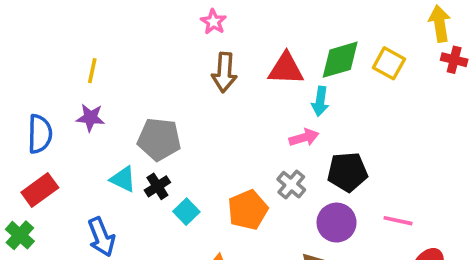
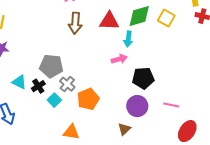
gray pentagon: (159, 139) -> (51, 66), moved
gray cross: (291, 185) -> (67, 84), moved

